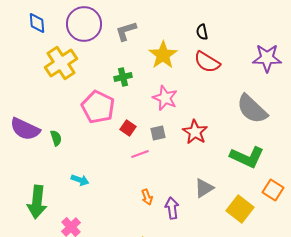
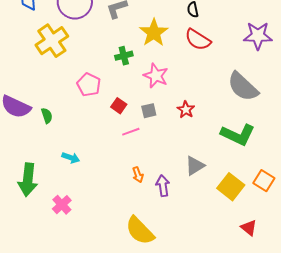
green cross: (123, 77) -> (124, 56), moved
pink pentagon: (98, 107) -> (89, 85), size x0.7
red star: (195, 132) -> (186, 110), size x0.7
orange square: (273, 190) -> (264, 181), moved

